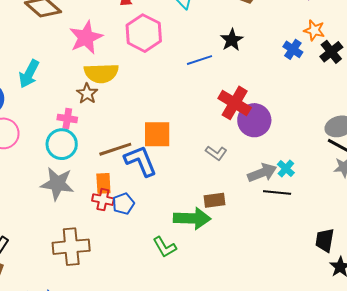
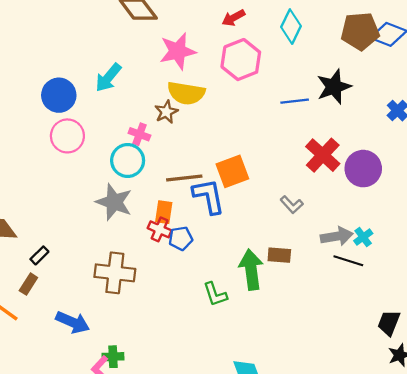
black star: (232, 40) -> (334, 87), size x1.4
purple circle: (254, 120) -> (363, 169), moved
orange square: (157, 134) -> (232, 171), turned -32
green arrow: (192, 218) -> (251, 270), turned -111

